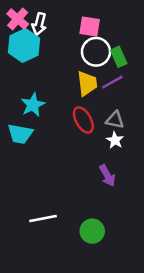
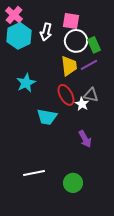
white arrow: (39, 24) -> (46, 32), moved
cyan trapezoid: (20, 134) -> (47, 117), moved
white star: (115, 140) -> (82, 104), moved

